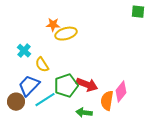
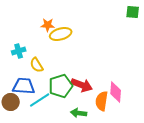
cyan cross: (24, 51) -> (19, 51), turned 32
blue trapezoid: (29, 86) -> (24, 86), turned 50
pink diamond: (121, 92) -> (116, 92), turned -35

